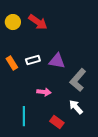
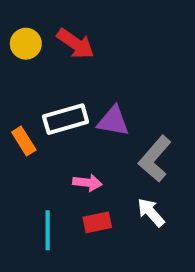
white rectangle: (33, 60) -> (66, 119), size x1.5
orange rectangle: (12, 63) -> (24, 141), moved
red rectangle: (57, 122) -> (97, 222), moved, turned -48

